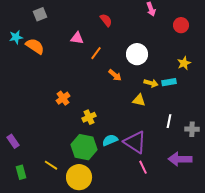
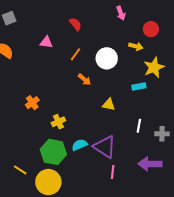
orange line: (96, 53) -> (76, 54), moved
yellow star: (184, 63) -> (154, 67), size x1.5
yellow arrow: (151, 83) -> (136, 46), moved
pink line: (143, 167) -> (113, 172), turned 32

